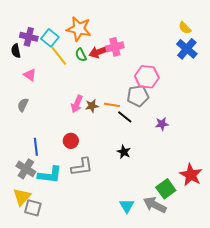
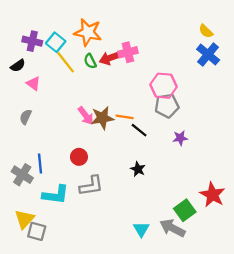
black semicircle: (16, 51) -> (18, 66), moved, turned -112
gray pentagon: (138, 96) -> (167, 106), moved
pink arrow: (77, 104) -> (86, 116), turned -60
brown star: (92, 106) -> (102, 118), size x1.5
gray cross: (26, 169) -> (22, 175), moved

